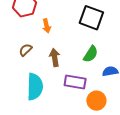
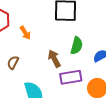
brown arrow: (55, 57) -> (54, 59), moved

